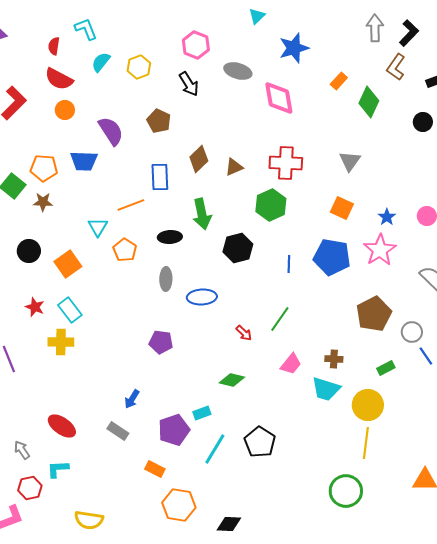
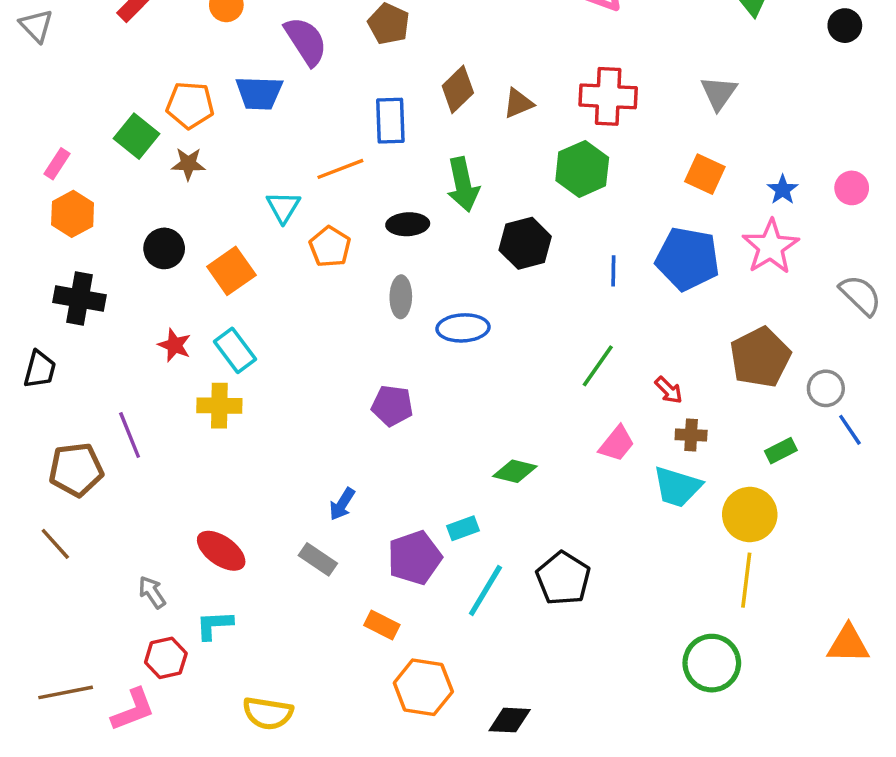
red arrow: (244, 333) -> (669, 390), moved

